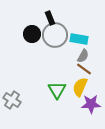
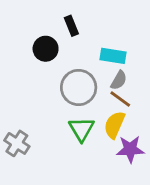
gray circle: (55, 35) -> (79, 87), moved

